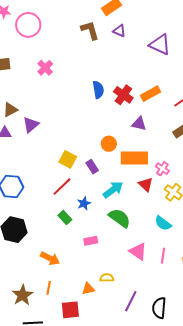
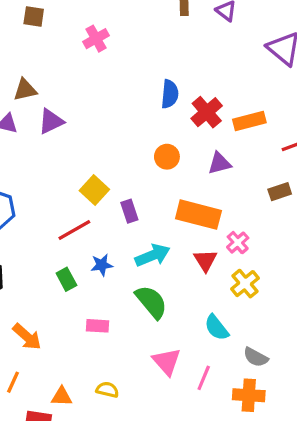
purple triangle: (139, 124) -> (220, 163), turned -42
orange circle: (109, 144) -> (167, 157), moved
orange triangle: (88, 289) -> (62, 397), moved

